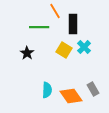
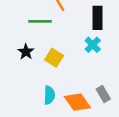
black rectangle: (73, 24) -> (97, 18), moved
yellow square: (64, 50) -> (54, 58), moved

